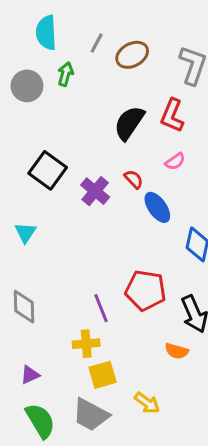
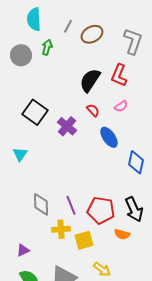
red semicircle: (134, 179) -> (93, 110), moved
red pentagon: (145, 290) -> (101, 210), moved
gray diamond: (24, 307) -> (41, 204), moved
yellow square: (103, 375) -> (84, 240), moved

